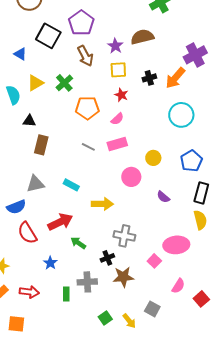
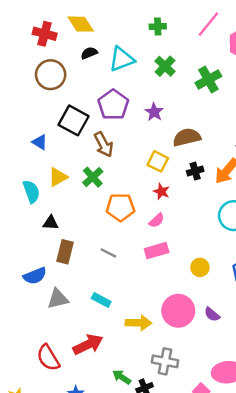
brown semicircle: (142, 37) -> (187, 137), moved
purple star: (115, 46) -> (154, 112), moved
brown arrow: (85, 56) -> (104, 145), moved
yellow square: (118, 70) -> (158, 161), turned 30
gray line: (88, 147) -> (108, 253), moved
pink circle: (131, 177) -> (178, 311), moved, size x1.4
blue semicircle: (16, 207) -> (35, 276), moved
green arrow: (78, 243) -> (122, 377), moved

